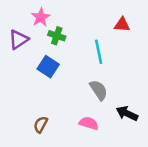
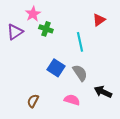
red triangle: (122, 25) -> (99, 20), turned -40
blue square: (48, 67) -> (56, 68), moved

